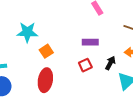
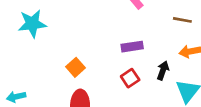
cyan star: (27, 32) -> (32, 24), moved

